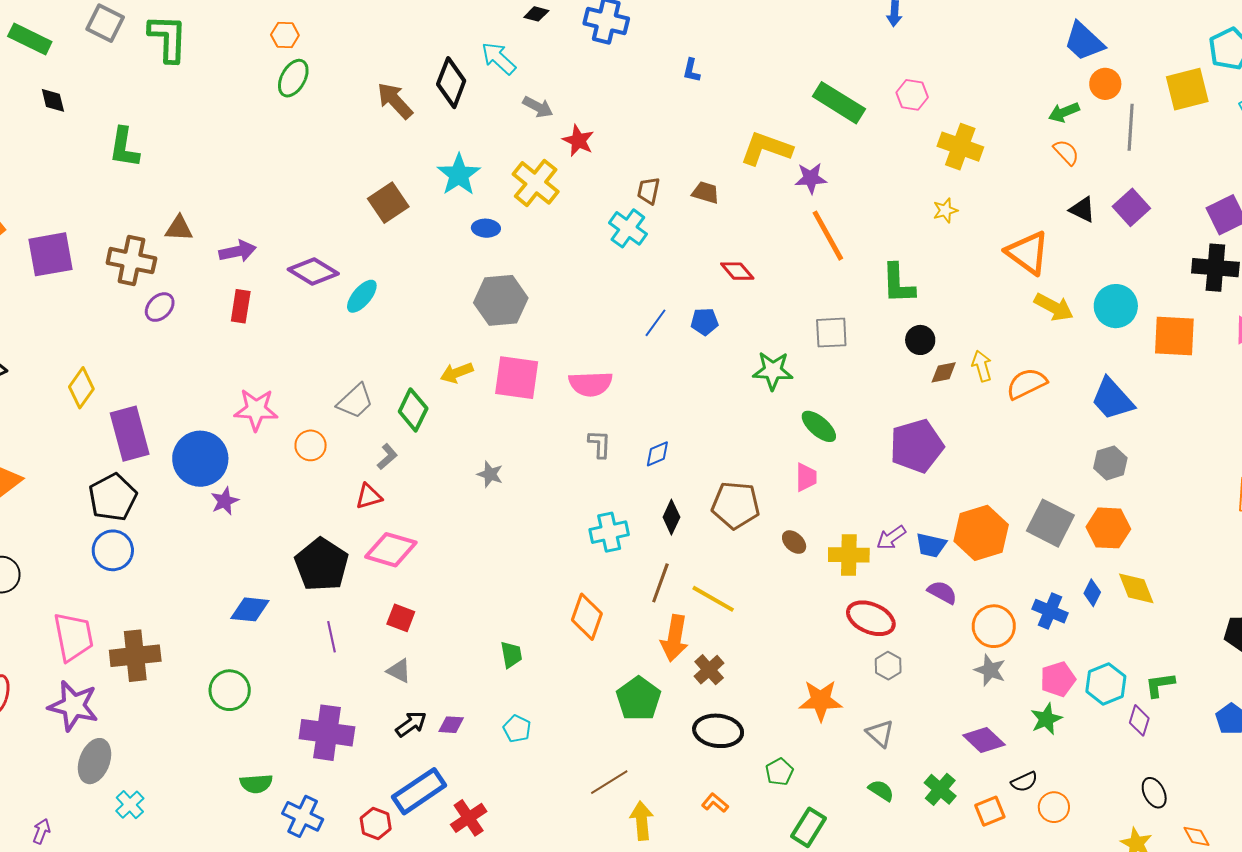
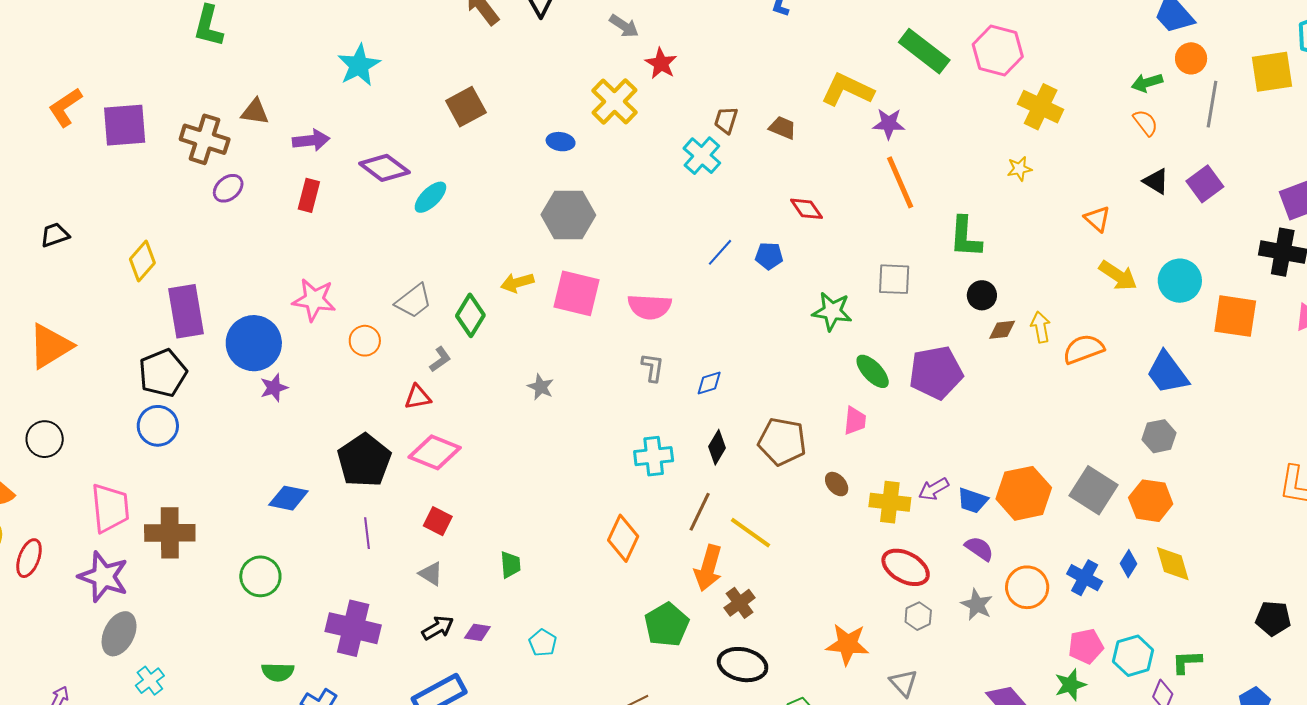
pink hexagon: (912, 95) -> (998, 50), size x1.6
cyan star: (459, 175) -> (359, 65), moved
orange triangle: (1028, 253) -> (1097, 219), size x0.6
purple pentagon: (917, 446) -> (936, 373), moved
green trapezoid: (511, 655) -> (510, 565), moved
gray star: (990, 670) -> (977, 605), moved

